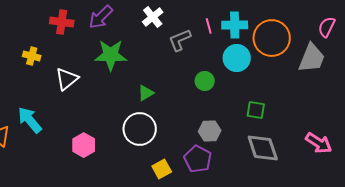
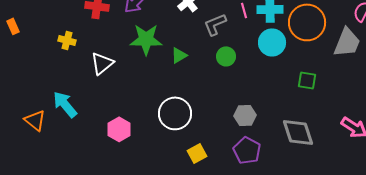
green circle: (205, 81) -> (226, 56), moved
green triangle: (146, 93) -> (179, 55), moved
green square: (256, 110) -> (307, 80), moved
purple pentagon: (198, 159) -> (247, 150), moved

